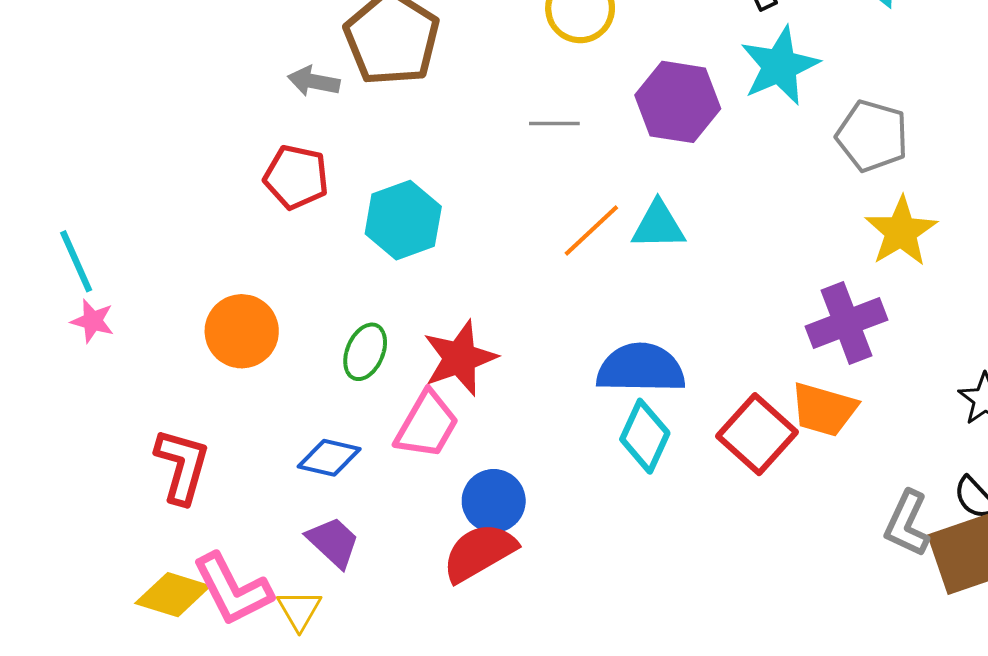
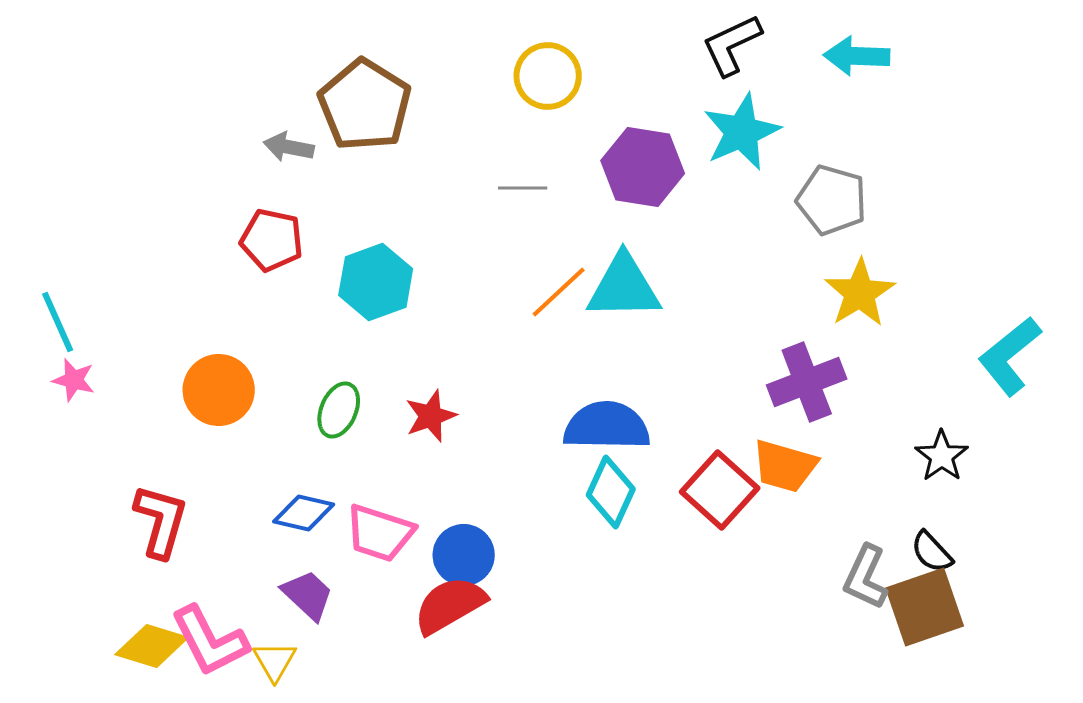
cyan triangle: (658, 225) -> (624, 287), size x1.4
red star: (460, 358) -> (431, 416), size x0.7
pink trapezoid: (427, 425) -> (380, 533), moved, turned 78

